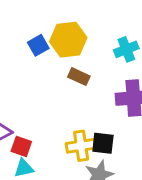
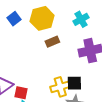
blue square: (38, 45) -> (14, 19), moved
brown rectangle: (79, 77) -> (52, 42), turned -40

